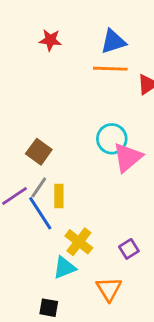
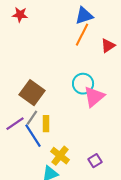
red star: (50, 40) -> (20, 15), moved
orange line: (110, 69) -> (82, 35), turned -65
brown square: (39, 152) -> (32, 93), size x1.4

